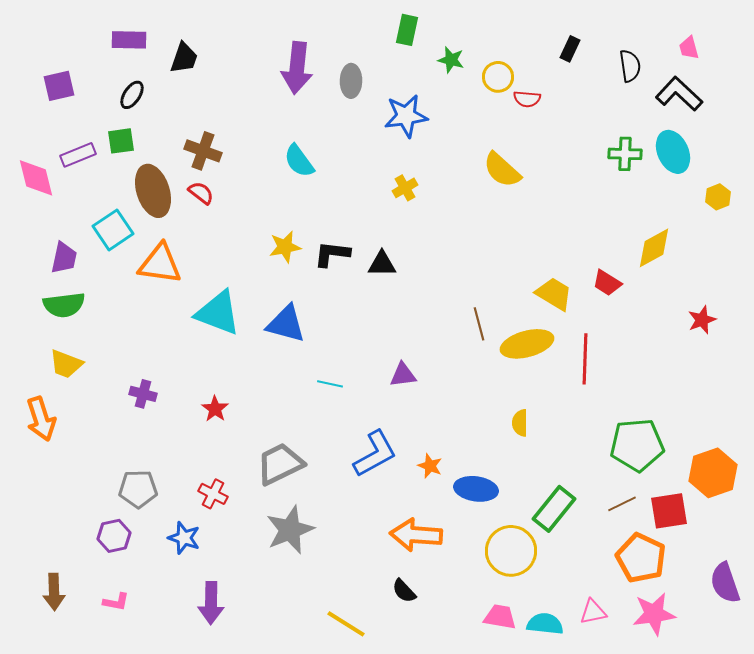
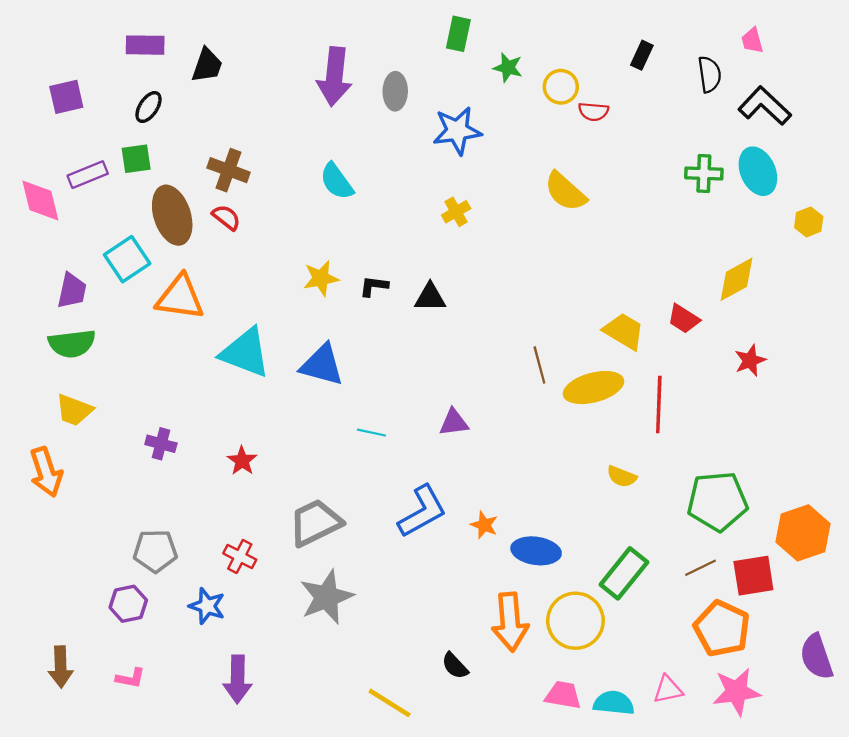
pink trapezoid: (689, 48) -> (752, 41), moved
black L-shape: (332, 254) -> (374, 286), size x0.7
red star: (702, 320) -> (750, 360), moved
yellow semicircle: (520, 423) -> (622, 477), moved, turned -68
orange arrow: (416, 535) -> (510, 622), moved, turned -99

